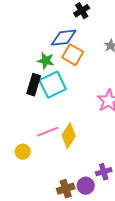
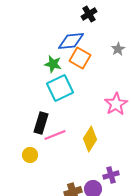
black rectangle: (34, 85) -> (41, 123), moved
yellow diamond: (69, 136) -> (90, 139), moved

